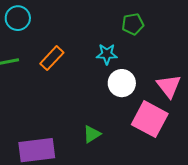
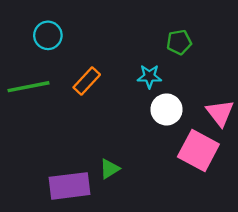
green triangle: (92, 134) -> (109, 169), moved

